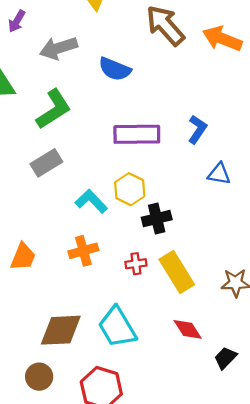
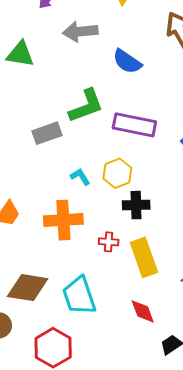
green L-shape: (54, 109) -> (86, 106), moved
cyan L-shape: (91, 201) -> (80, 177), size x0.7
orange cross: (83, 251) -> (63, 220), size x1.4

